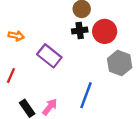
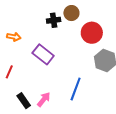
black cross: (80, 31) -> (54, 20), moved

